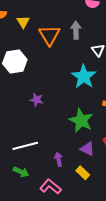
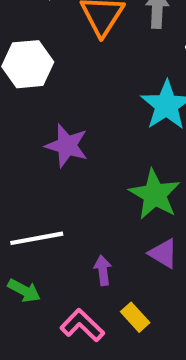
purple star: (37, 100) -> (67, 146), size x1.5
yellow rectangle: (83, 173) -> (135, 317), moved

